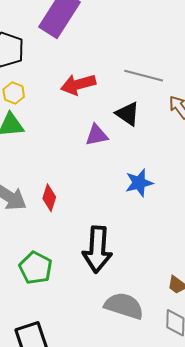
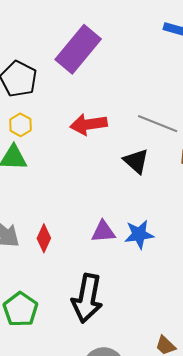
purple triangle: (97, 135) -> (103, 232), moved

